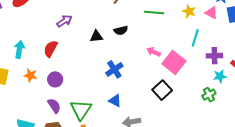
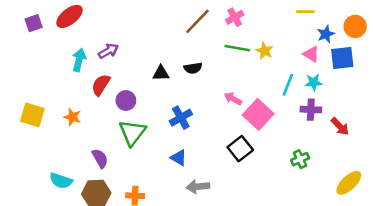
yellow star: (189, 11) -> (265, 51), moved
purple arrow: (64, 21) -> (108, 51), moved
cyan arrow: (19, 49) -> (79, 60), moved
cyan star: (220, 76) -> (314, 82), moved
purple circle: (55, 79) -> (126, 101), moved
green triangle: (81, 110) -> (132, 133), moved

